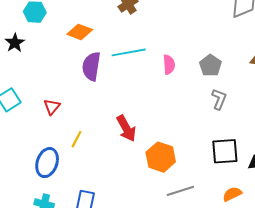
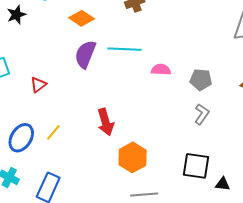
pink semicircle: (169, 65) -> (161, 70), turned -96
gray pentagon: (210, 65) -> (201, 80), turned 30
yellow line: (77, 139) -> (53, 132), moved

